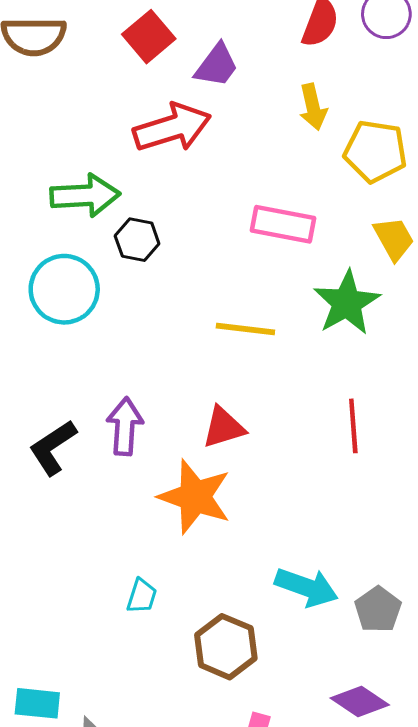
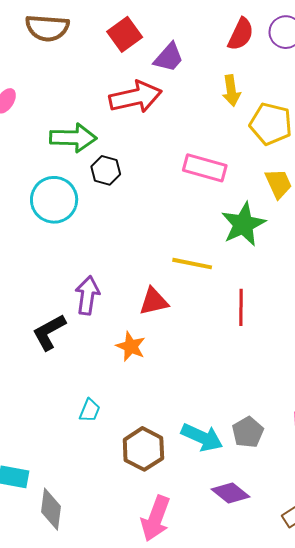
yellow line: (245, 329) -> (192, 264), moved
black L-shape: (53, 447) -> (49, 332), moved
orange star: (195, 497) -> (131, 346), size x0.6
cyan arrow: (306, 587) -> (202, 437), moved

